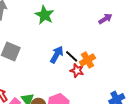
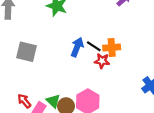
orange cross: (87, 60) -> (112, 48), turned 35

